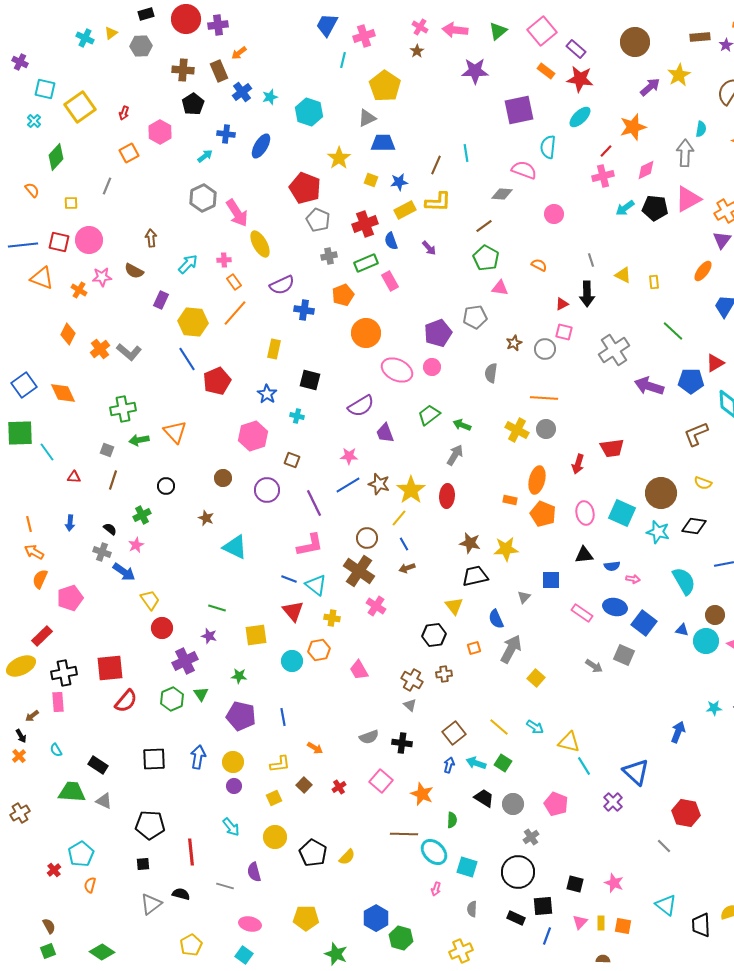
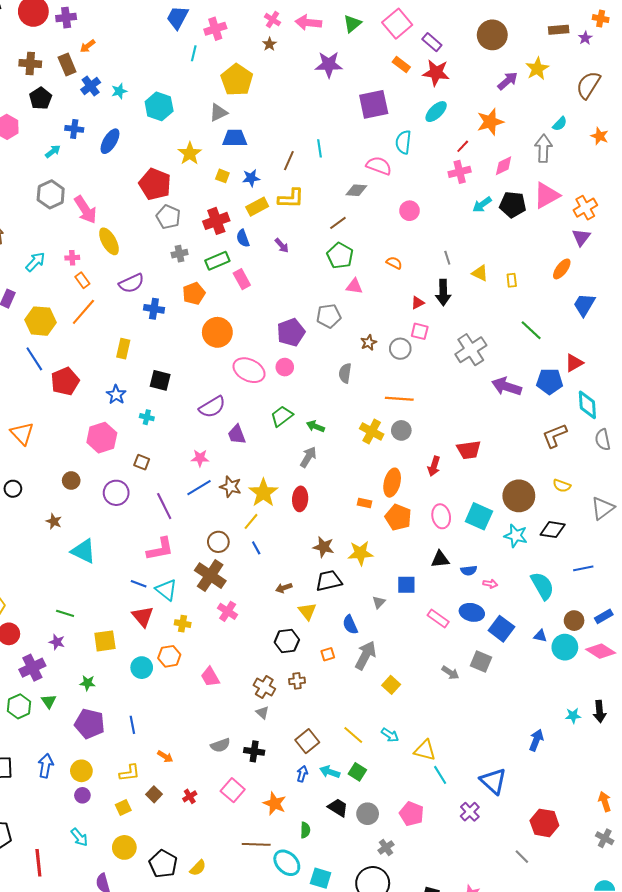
cyan semicircle: (701, 129) -> (560, 124), turned 35
brown arrow: (407, 568) -> (284, 588), moved

